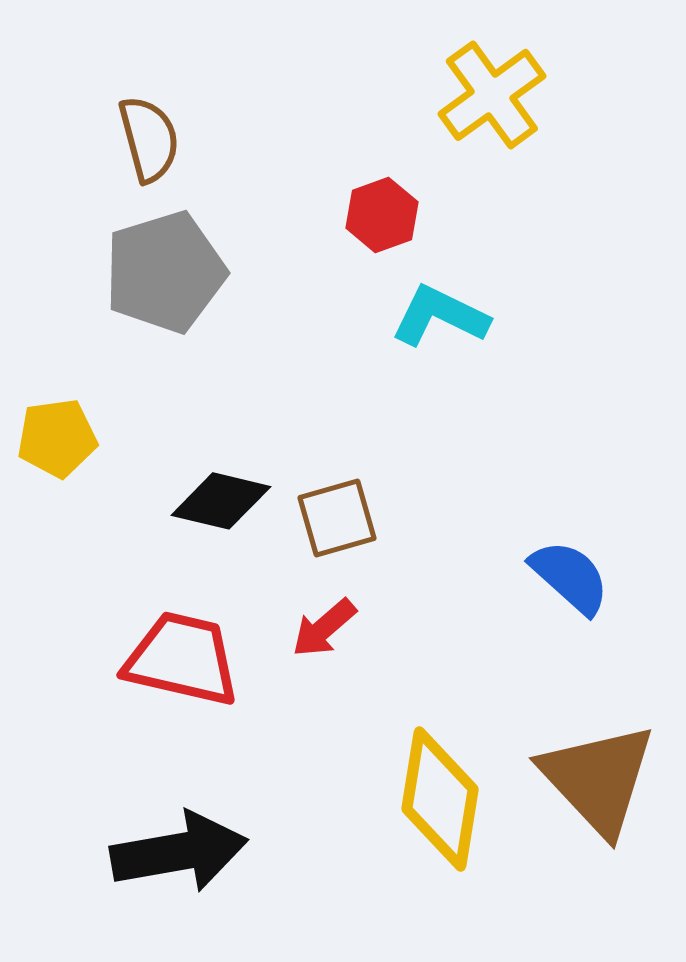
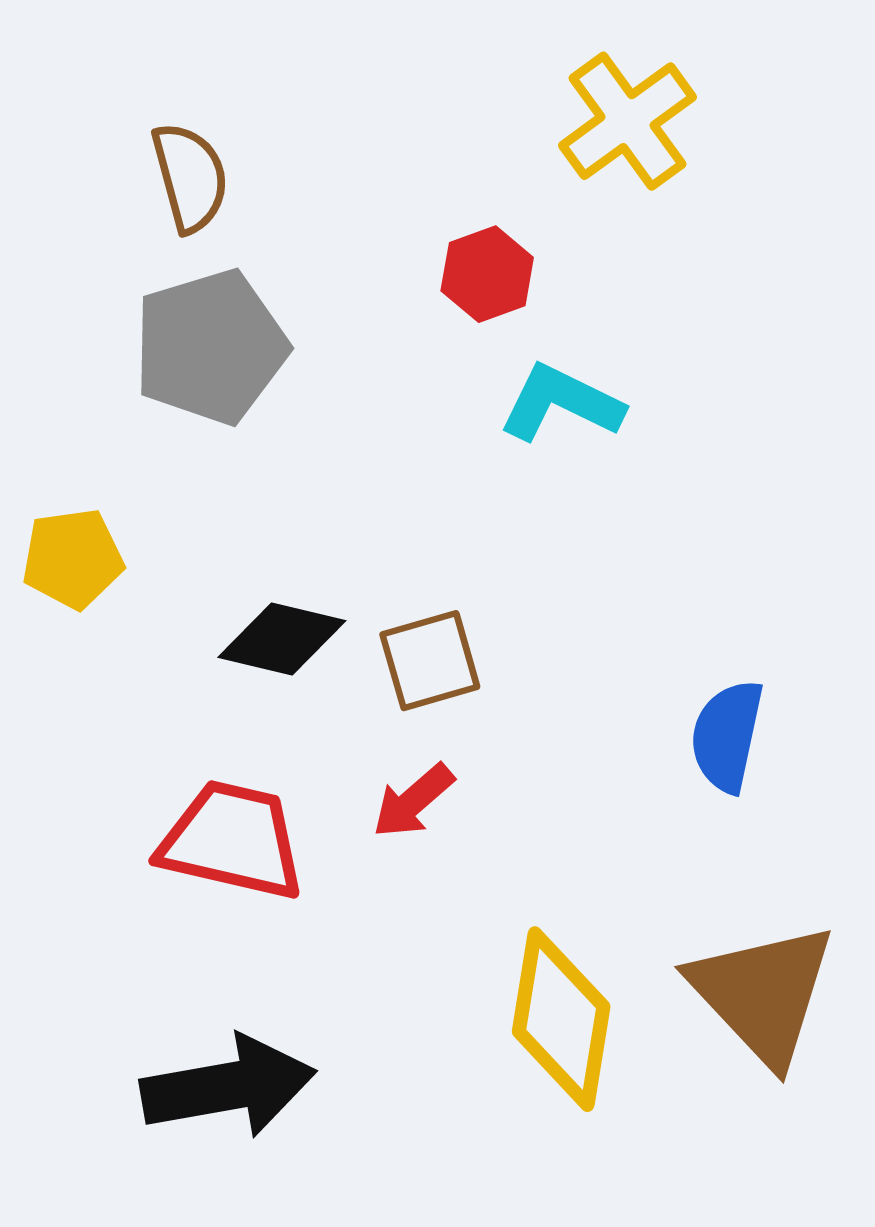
blue semicircle: (570, 577) -> (727, 736), turned -120

